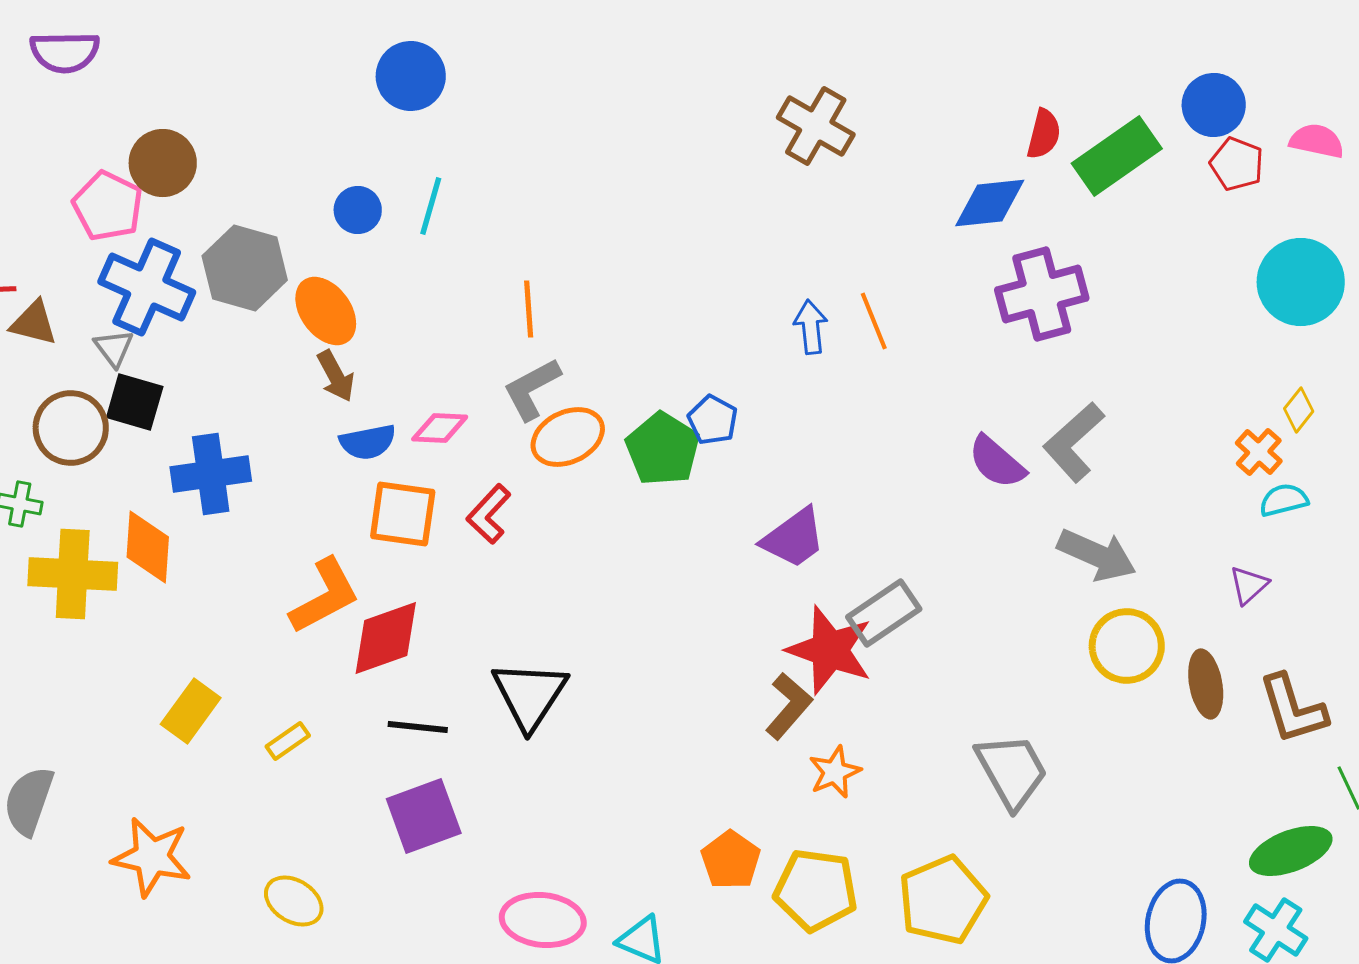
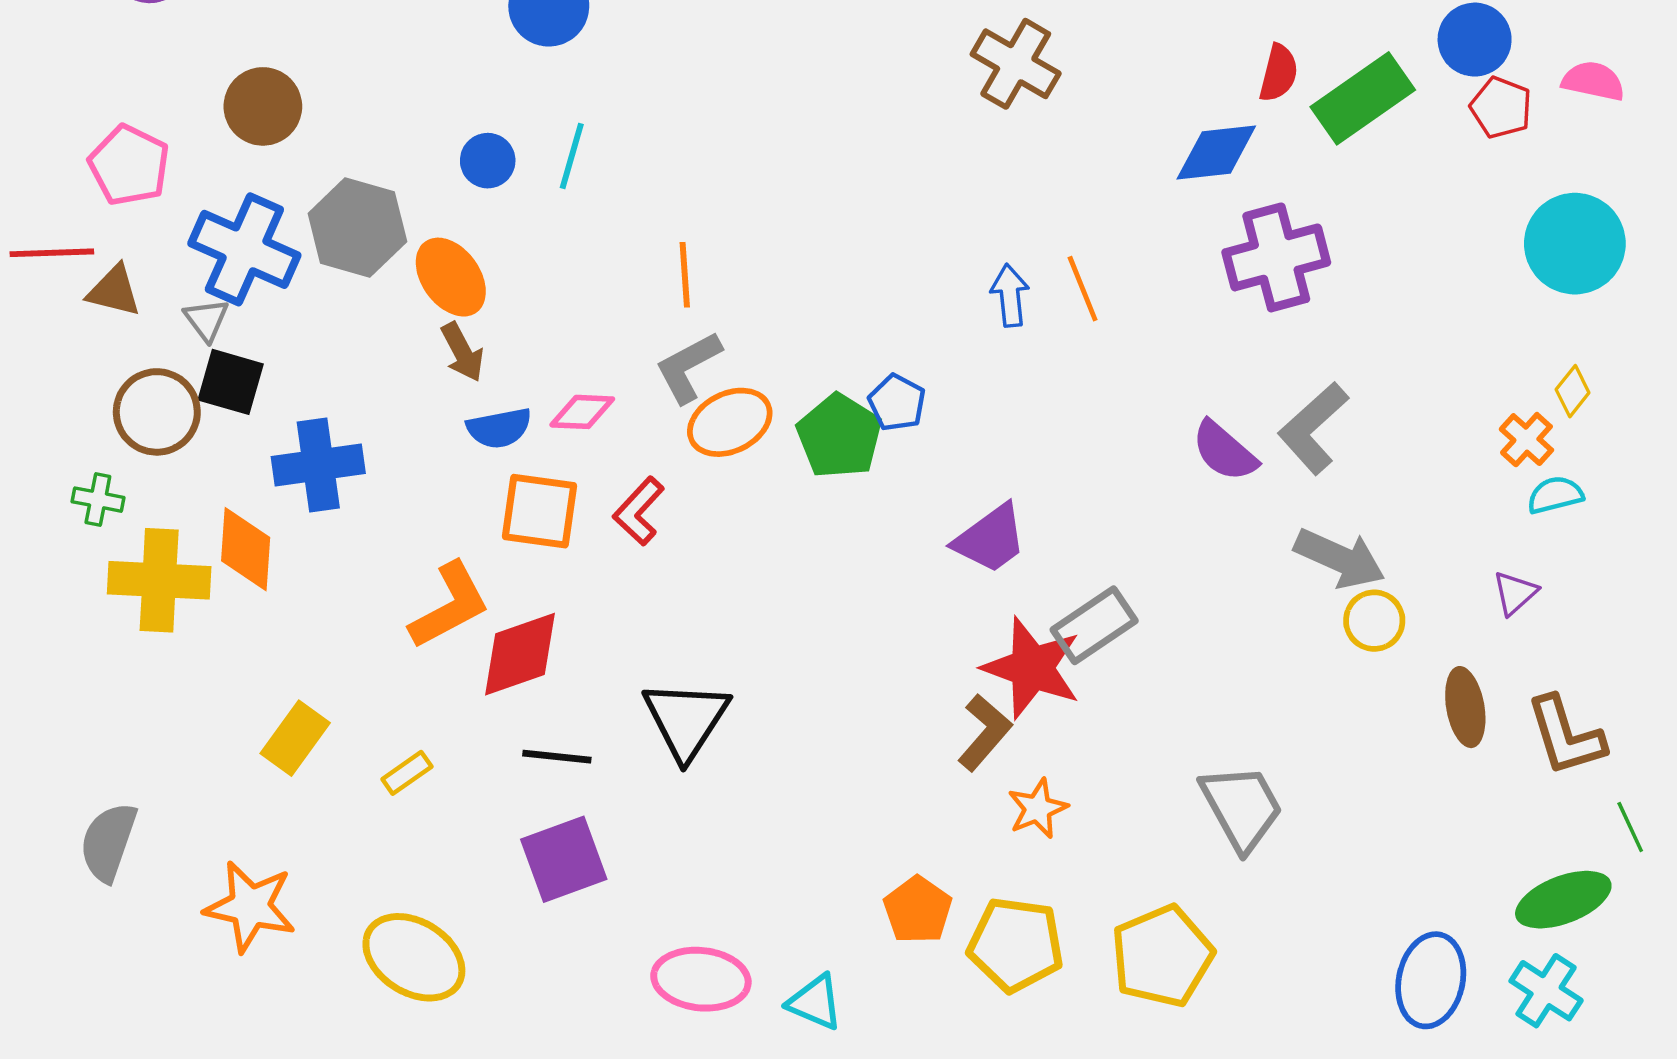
pink pentagon: (108, 206) -> (129, 165), moved
yellow circle: (1127, 646) -> (1374, 621), moved, size x0.7
yellow ellipse: (294, 901) -> (414, 957), size x1.5

